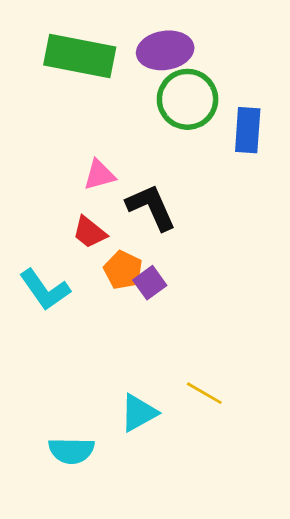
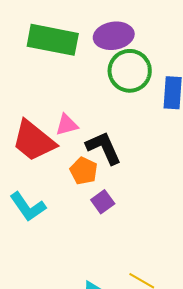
red trapezoid: (90, 232) -> (34, 141), moved, size x1.8
orange pentagon: (123, 270) -> (84, 171), moved

